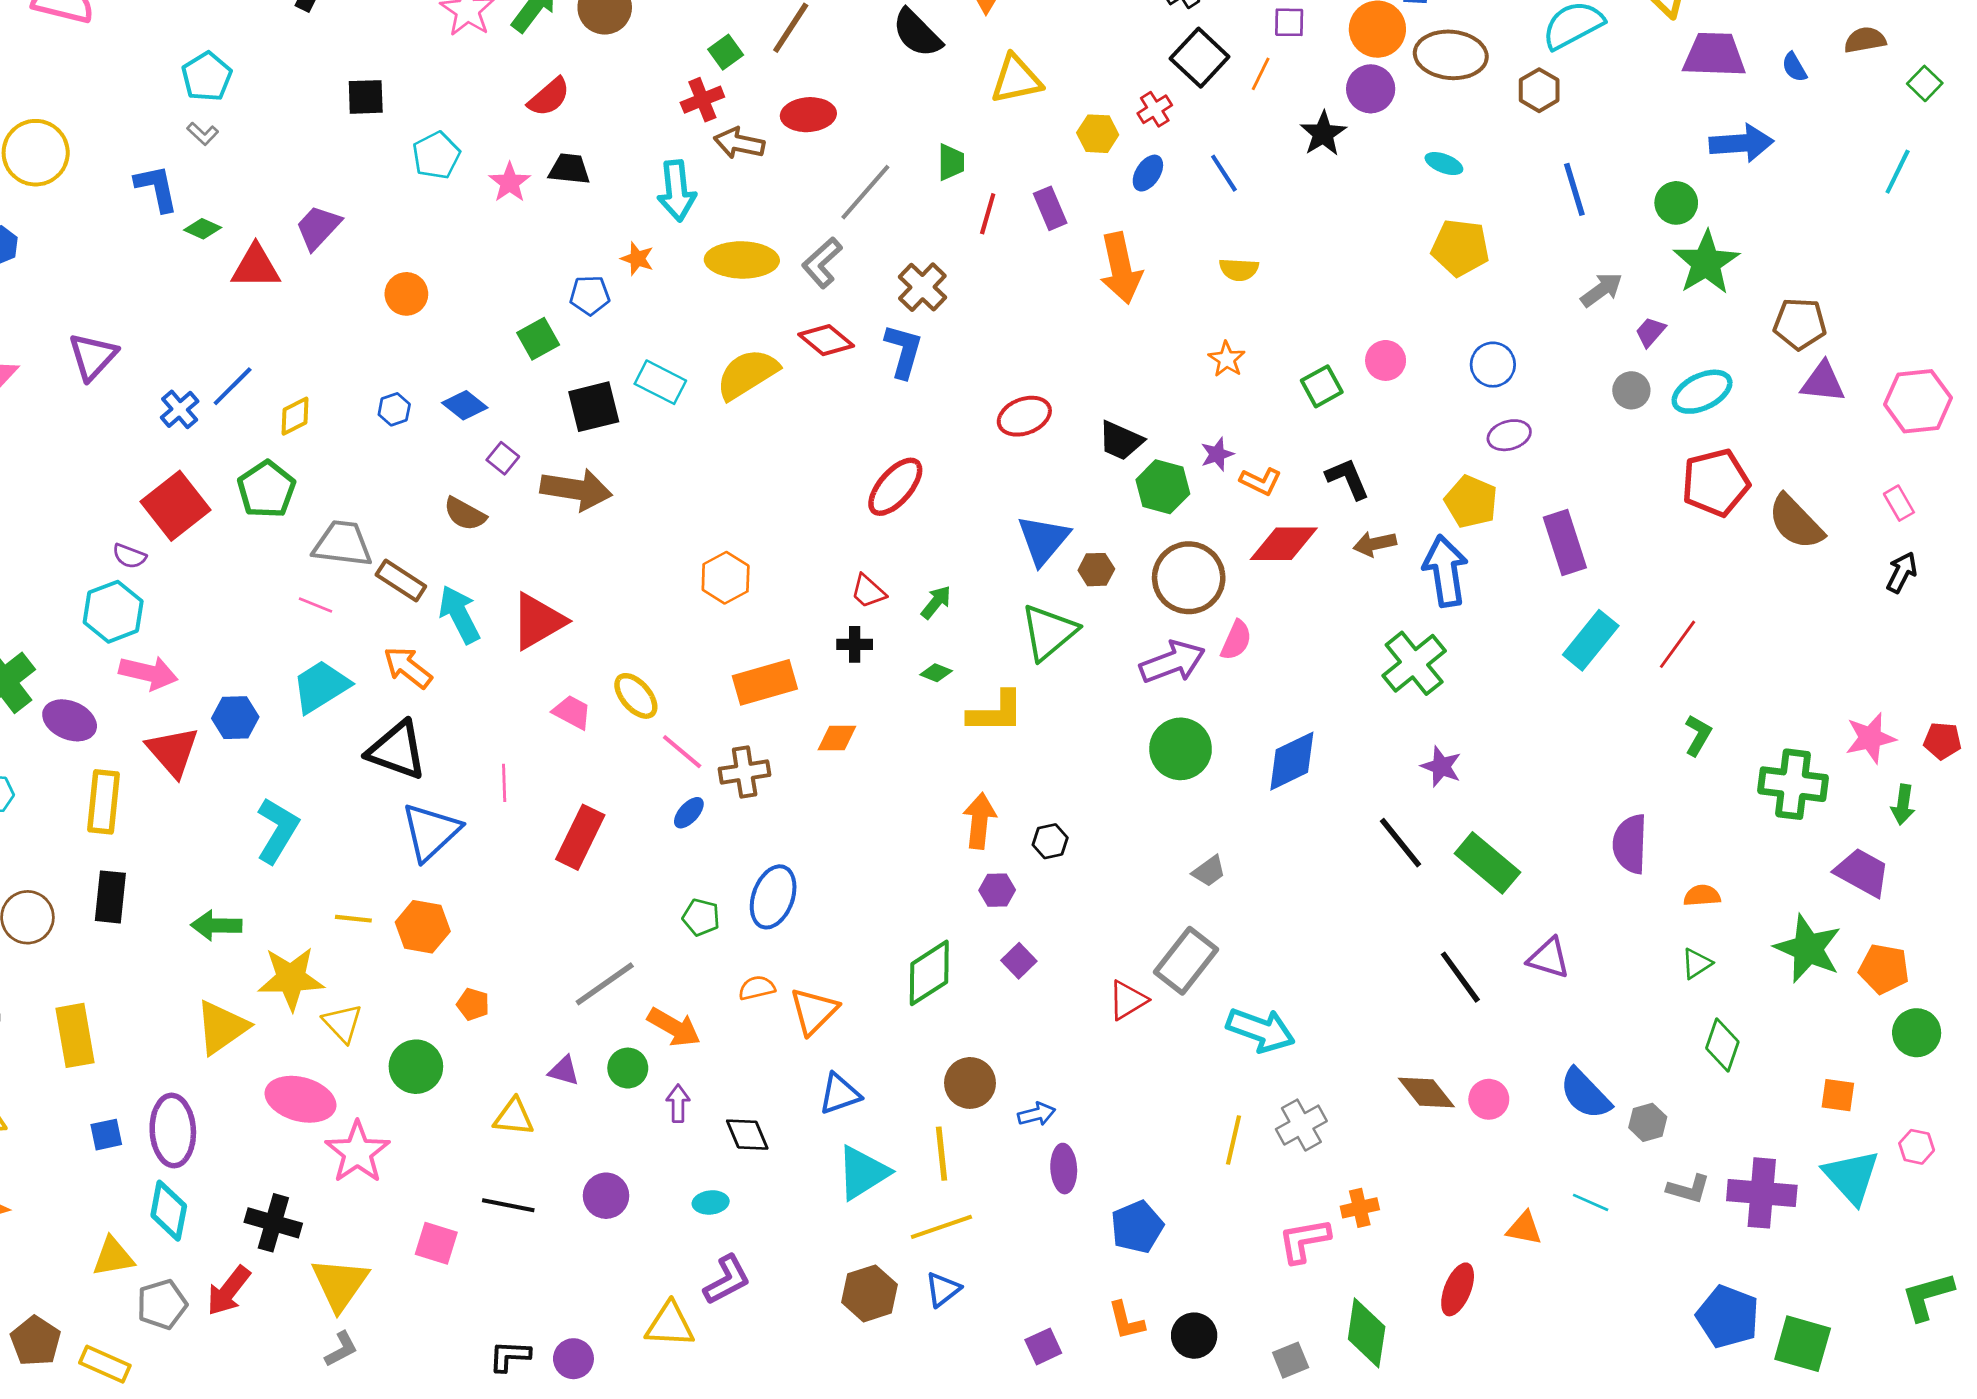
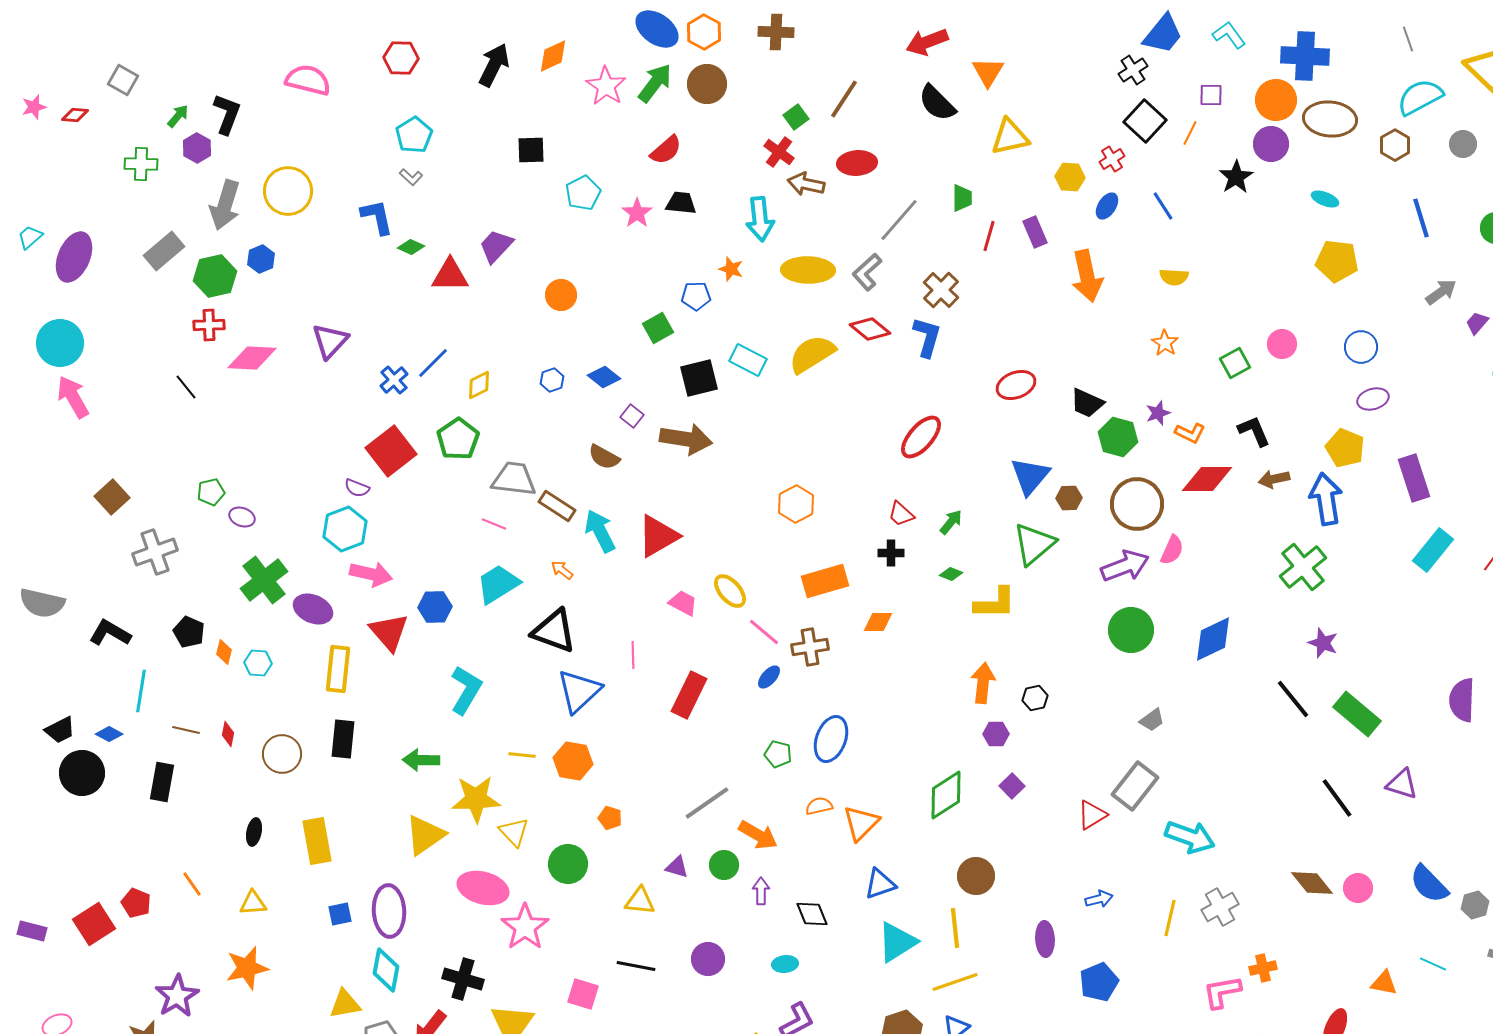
red cross: (702, 100) -> (779, 152), turned -32
gray circle: (1631, 390) -> (1463, 144), moved
orange arrow: (408, 667) -> (562, 570), size x0.6
blue arrow: (1037, 1114) -> (1099, 899), moved

